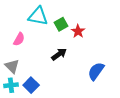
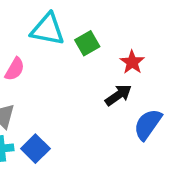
red star: (78, 31) -> (132, 62), moved
black arrow: (59, 54) -> (118, 95), moved

